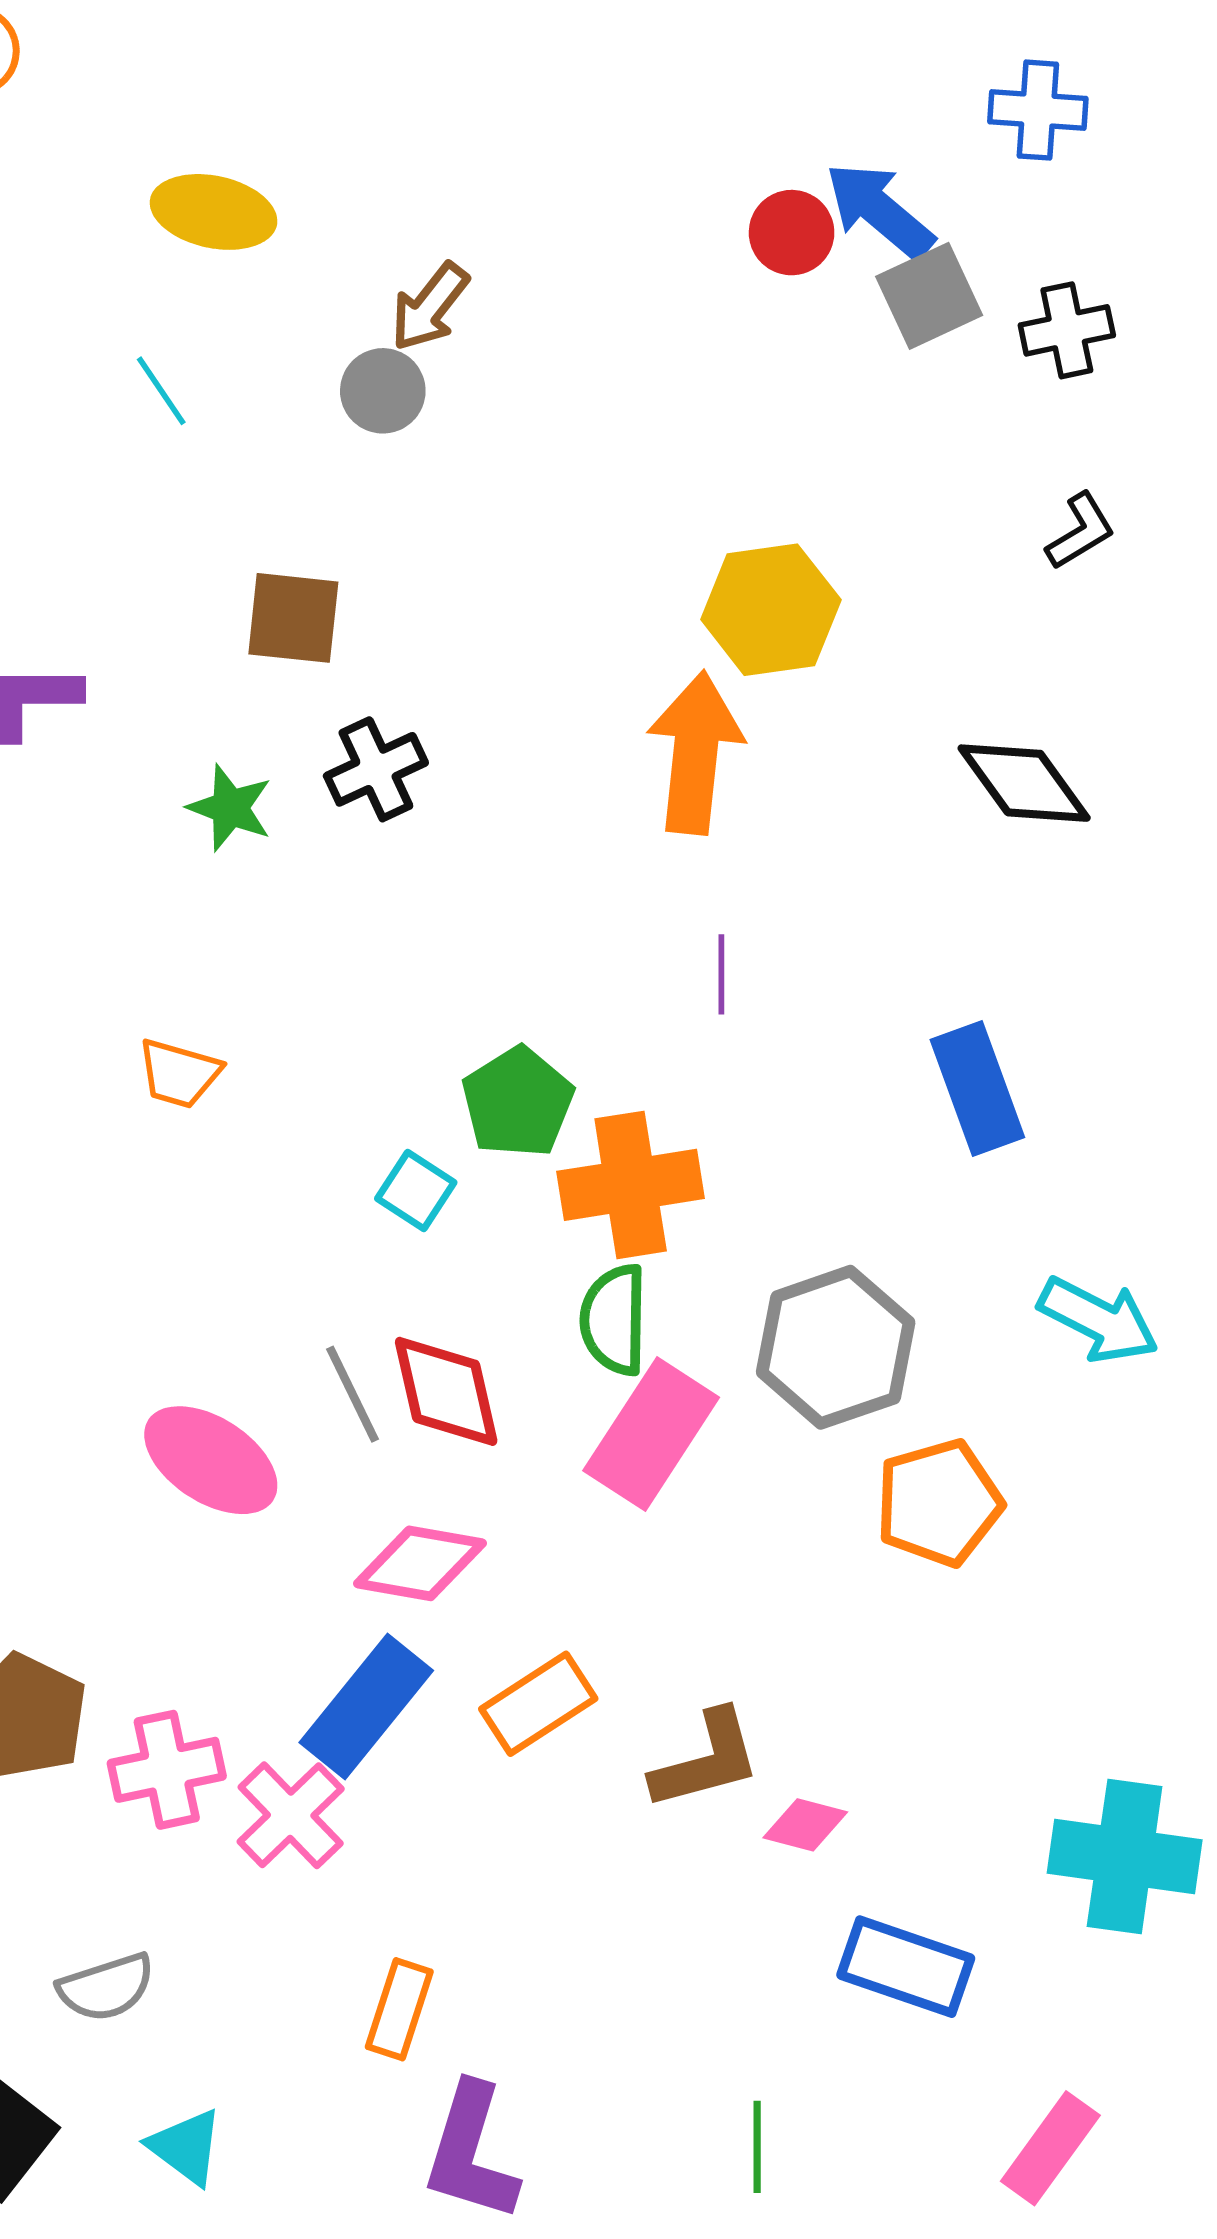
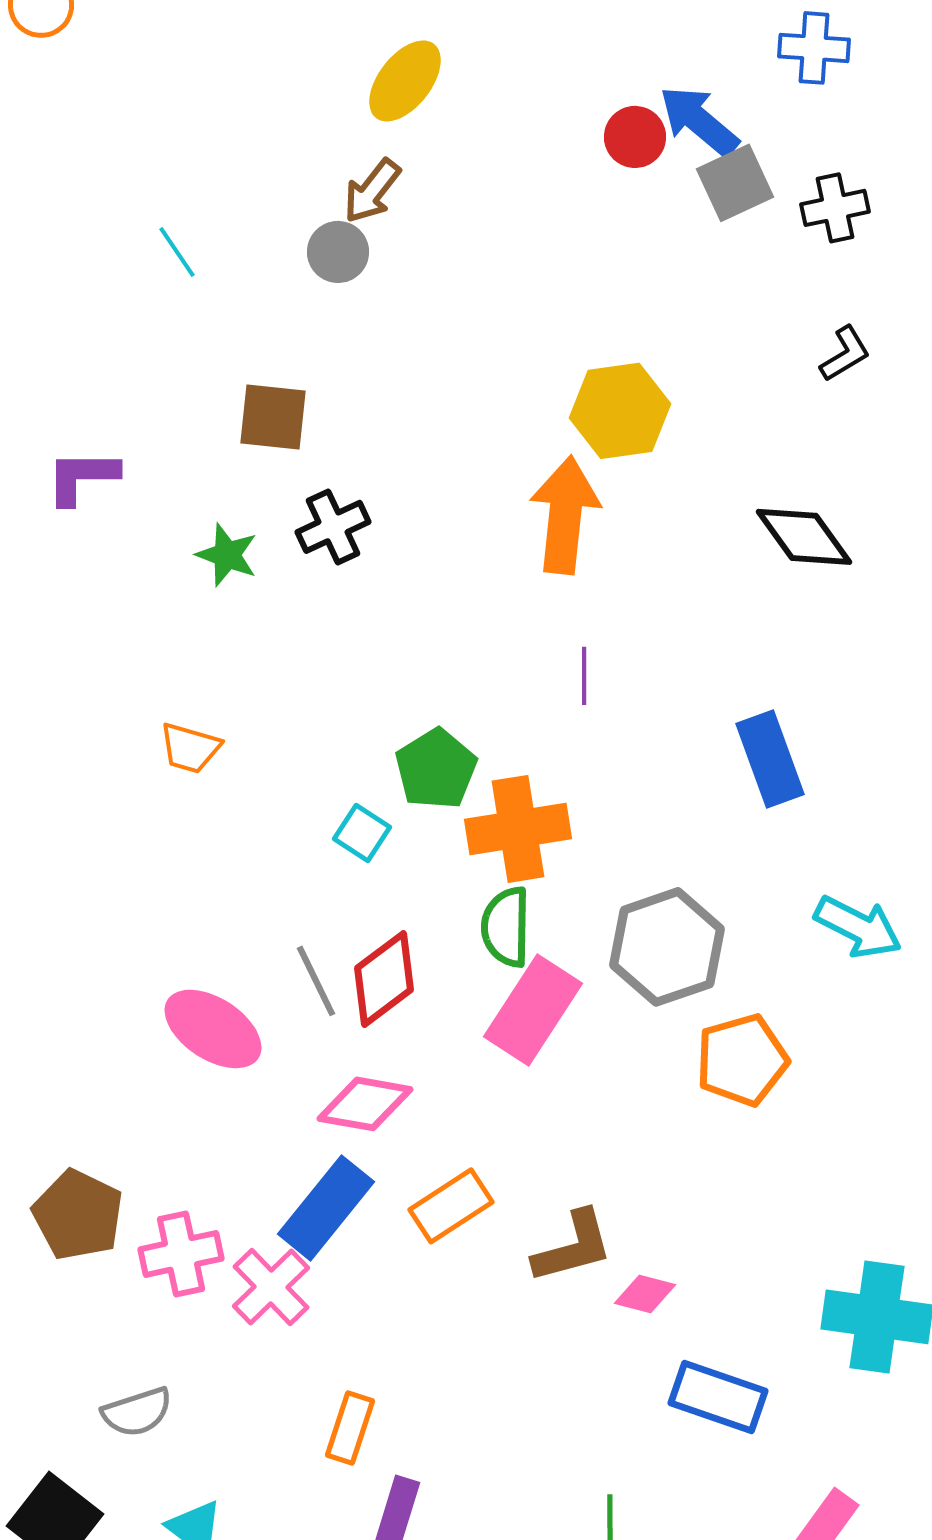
yellow ellipse: (214, 212) -> (405, 81), moved, turned -64
red diamond: (446, 1391) -> (384, 979), turned 66

